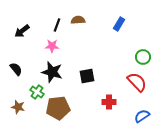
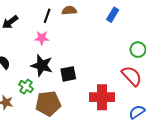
black square: (87, 76) -> (68, 74), moved
red cross: (109, 102) -> (102, 97), size x1.6

